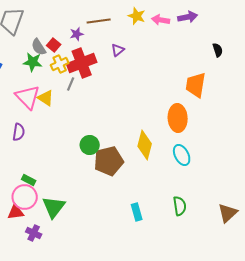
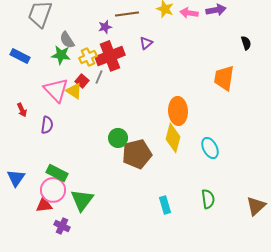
red square: (54, 45) -> (82, 81), moved
orange ellipse: (178, 118) -> (178, 111), moved
green rectangle: (29, 180) -> (57, 173), size x1.5

